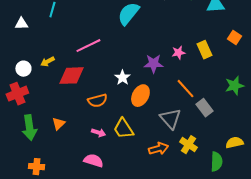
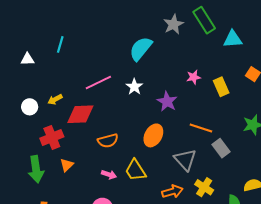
pink star: (178, 53) -> (194, 77), moved
purple star: (153, 64) -> (167, 102), turned 30
white star: (122, 78) -> (134, 87), moved
orange line: (185, 89) -> (201, 128), turned -30
red cross: (17, 94) -> (52, 138), moved

